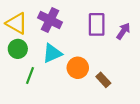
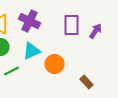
green line: (30, 76) -> (12, 71), turned 42
brown rectangle: (103, 80) -> (86, 82), moved

